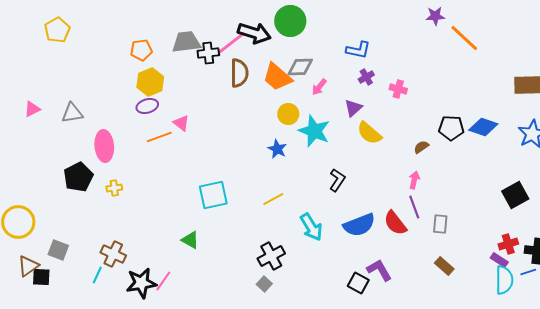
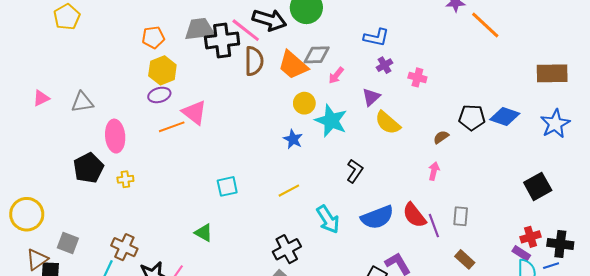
pink line: (231, 43) -> (246, 30), turned 76
black cross: (208, 53) -> (222, 40), size x1.5
pink triangle: (181, 123) -> (194, 112), size x1.5
cyan square: (213, 195) -> (227, 186), size x0.7
purple line: (414, 207) -> (434, 226), moved

